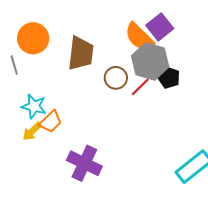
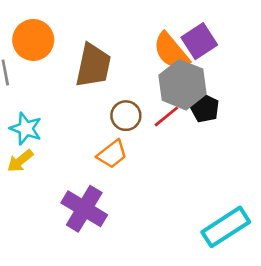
brown circle: (116, 78) -> (126, 116), moved
orange trapezoid: (51, 122) -> (112, 154), moved

